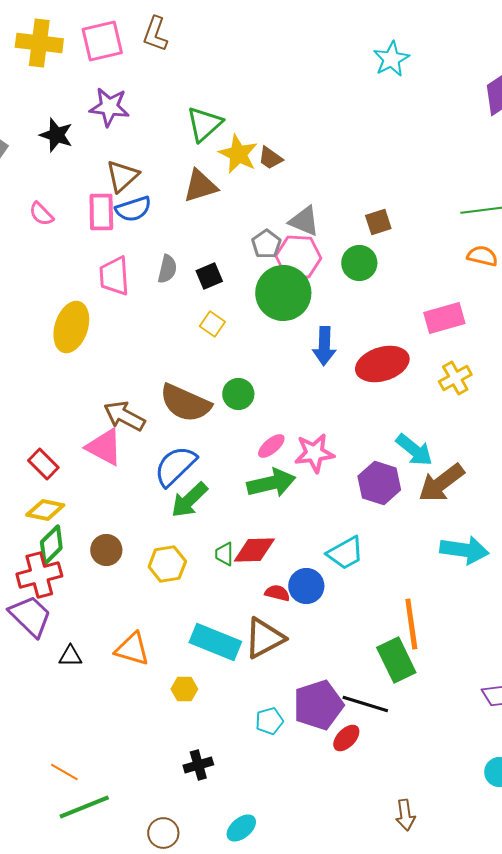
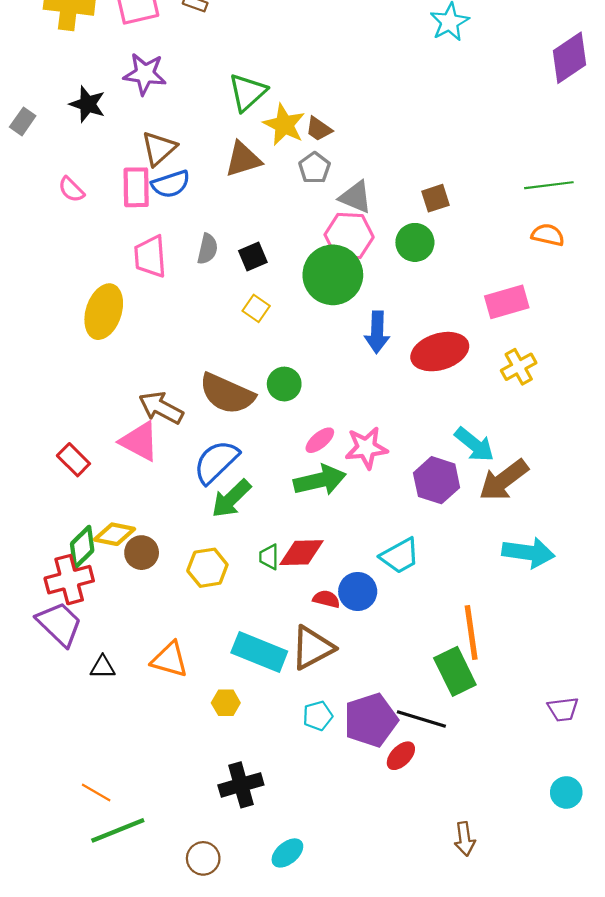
gray pentagon: (266, 244) -> (314, 168), moved
yellow diamond: (45, 510) -> (115, 534), moved
cyan pentagon: (269, 721) -> (318, 716), moved
black cross: (198, 765) -> (241, 785), size x1.4

